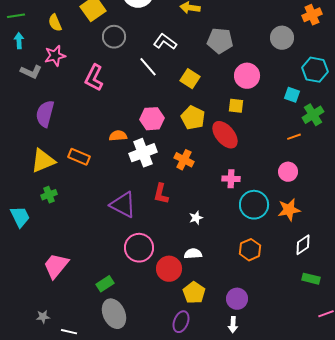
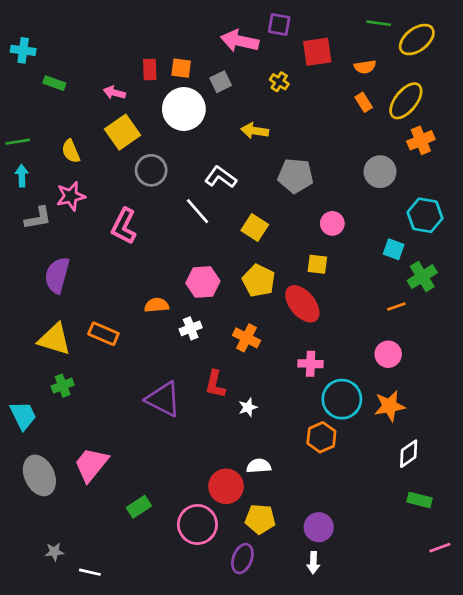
gray L-shape: (31, 72) -> (38, 218), turned -35
pink circle: (247, 76) -> (332, 223), size x0.7
white cross: (143, 153) -> (191, 328), size x0.6
yellow triangle: (43, 161) -> (54, 339), turned 40
white star: (196, 218) -> (248, 407), moved
pink circle: (139, 248) -> (197, 524), moved
orange hexagon: (250, 250) -> (321, 437), moved
pink trapezoid: (56, 266) -> (91, 465), moved
yellow pentagon: (194, 293) -> (260, 519), turned -30
gray ellipse: (114, 314) -> (39, 475), moved

